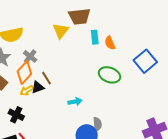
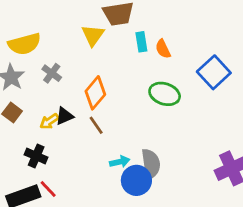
orange diamond: (24, 73) -> (95, 93), moved
brown line: (47, 78) -> (96, 125), moved
cyan arrow: (75, 102) -> (120, 162), moved
gray semicircle: (97, 124) -> (151, 164), size x1.5

